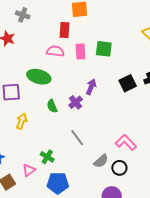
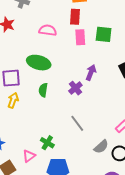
red rectangle: (64, 30) -> (75, 17), moved
pink semicircle: (55, 51) -> (48, 30), moved
green semicircle: (52, 106) -> (43, 90), moved, turned 32
yellow arrow: (21, 121) -> (13, 100), moved

